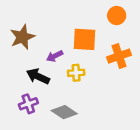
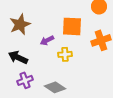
black arrow: (38, 76) -> (18, 57), moved

